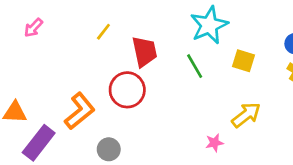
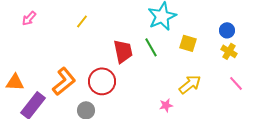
red trapezoid: (144, 52) -> (123, 51), moved
red circle: (127, 90) -> (102, 81), moved

